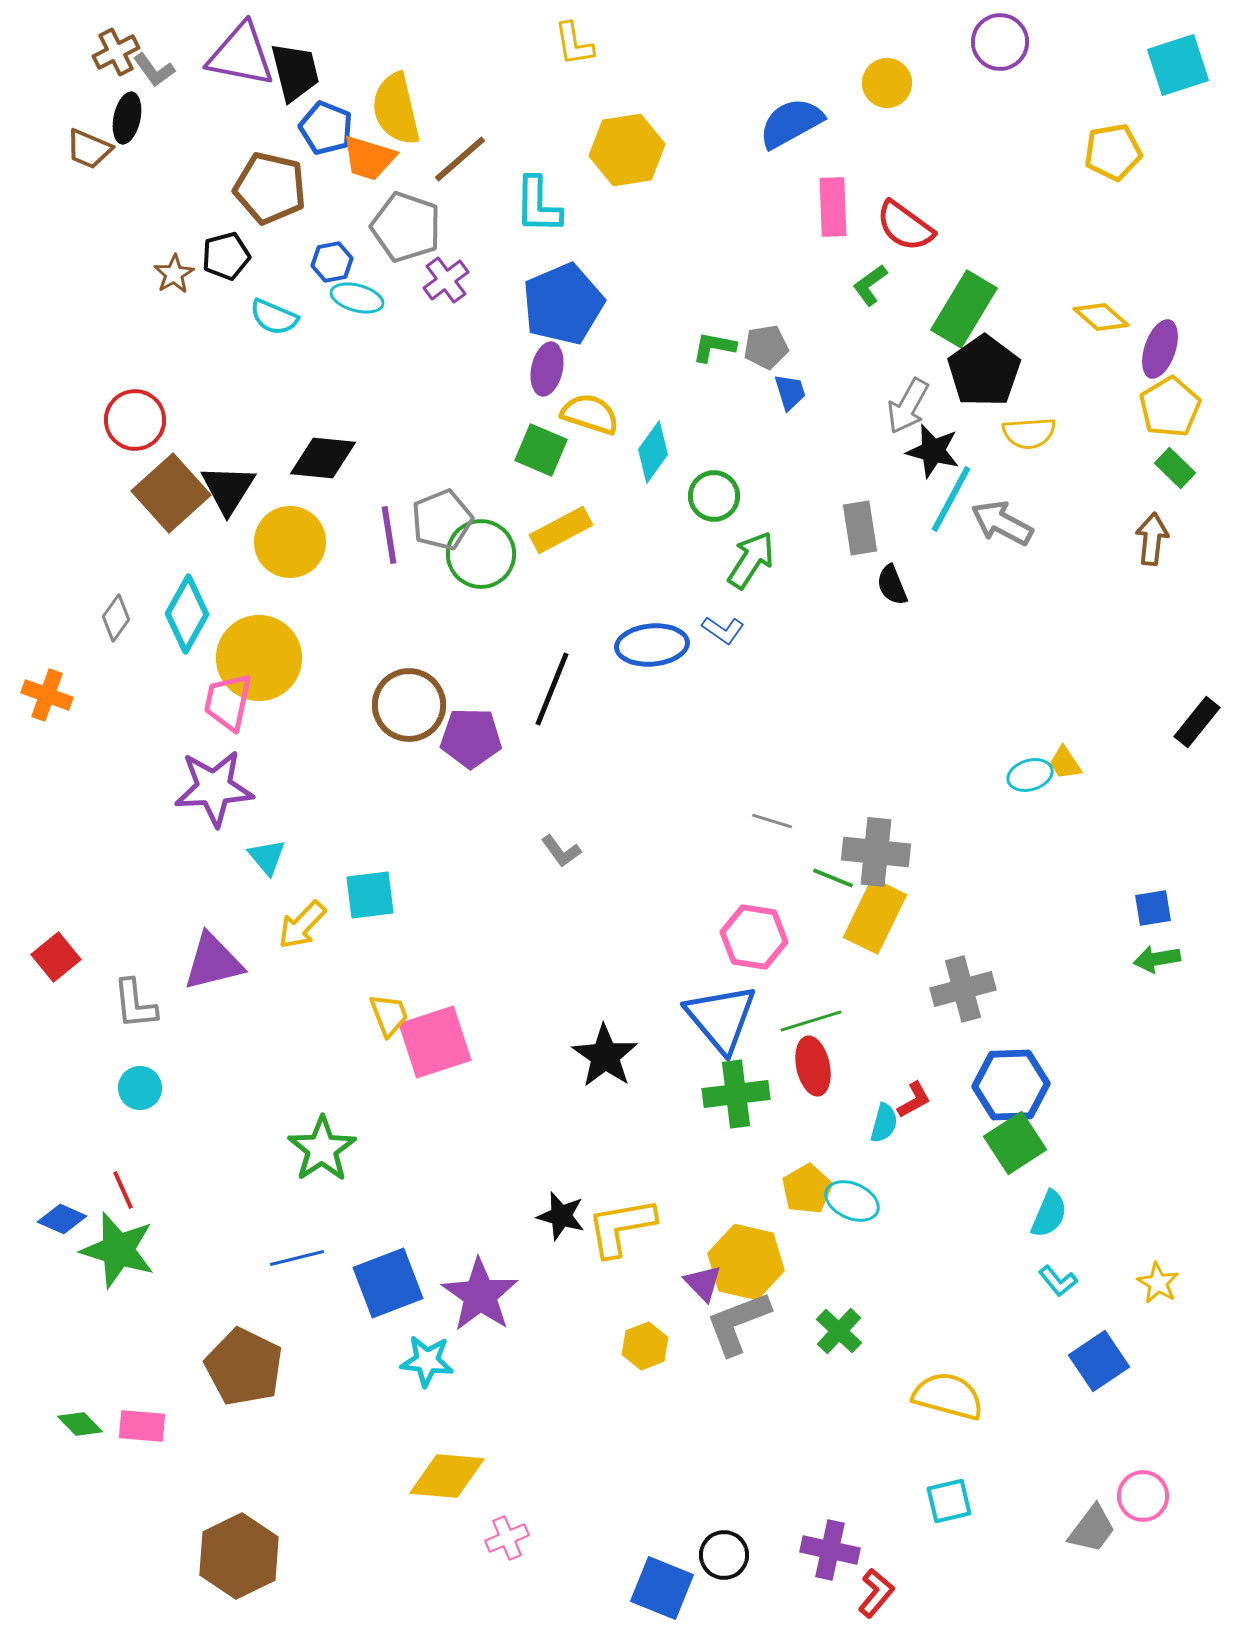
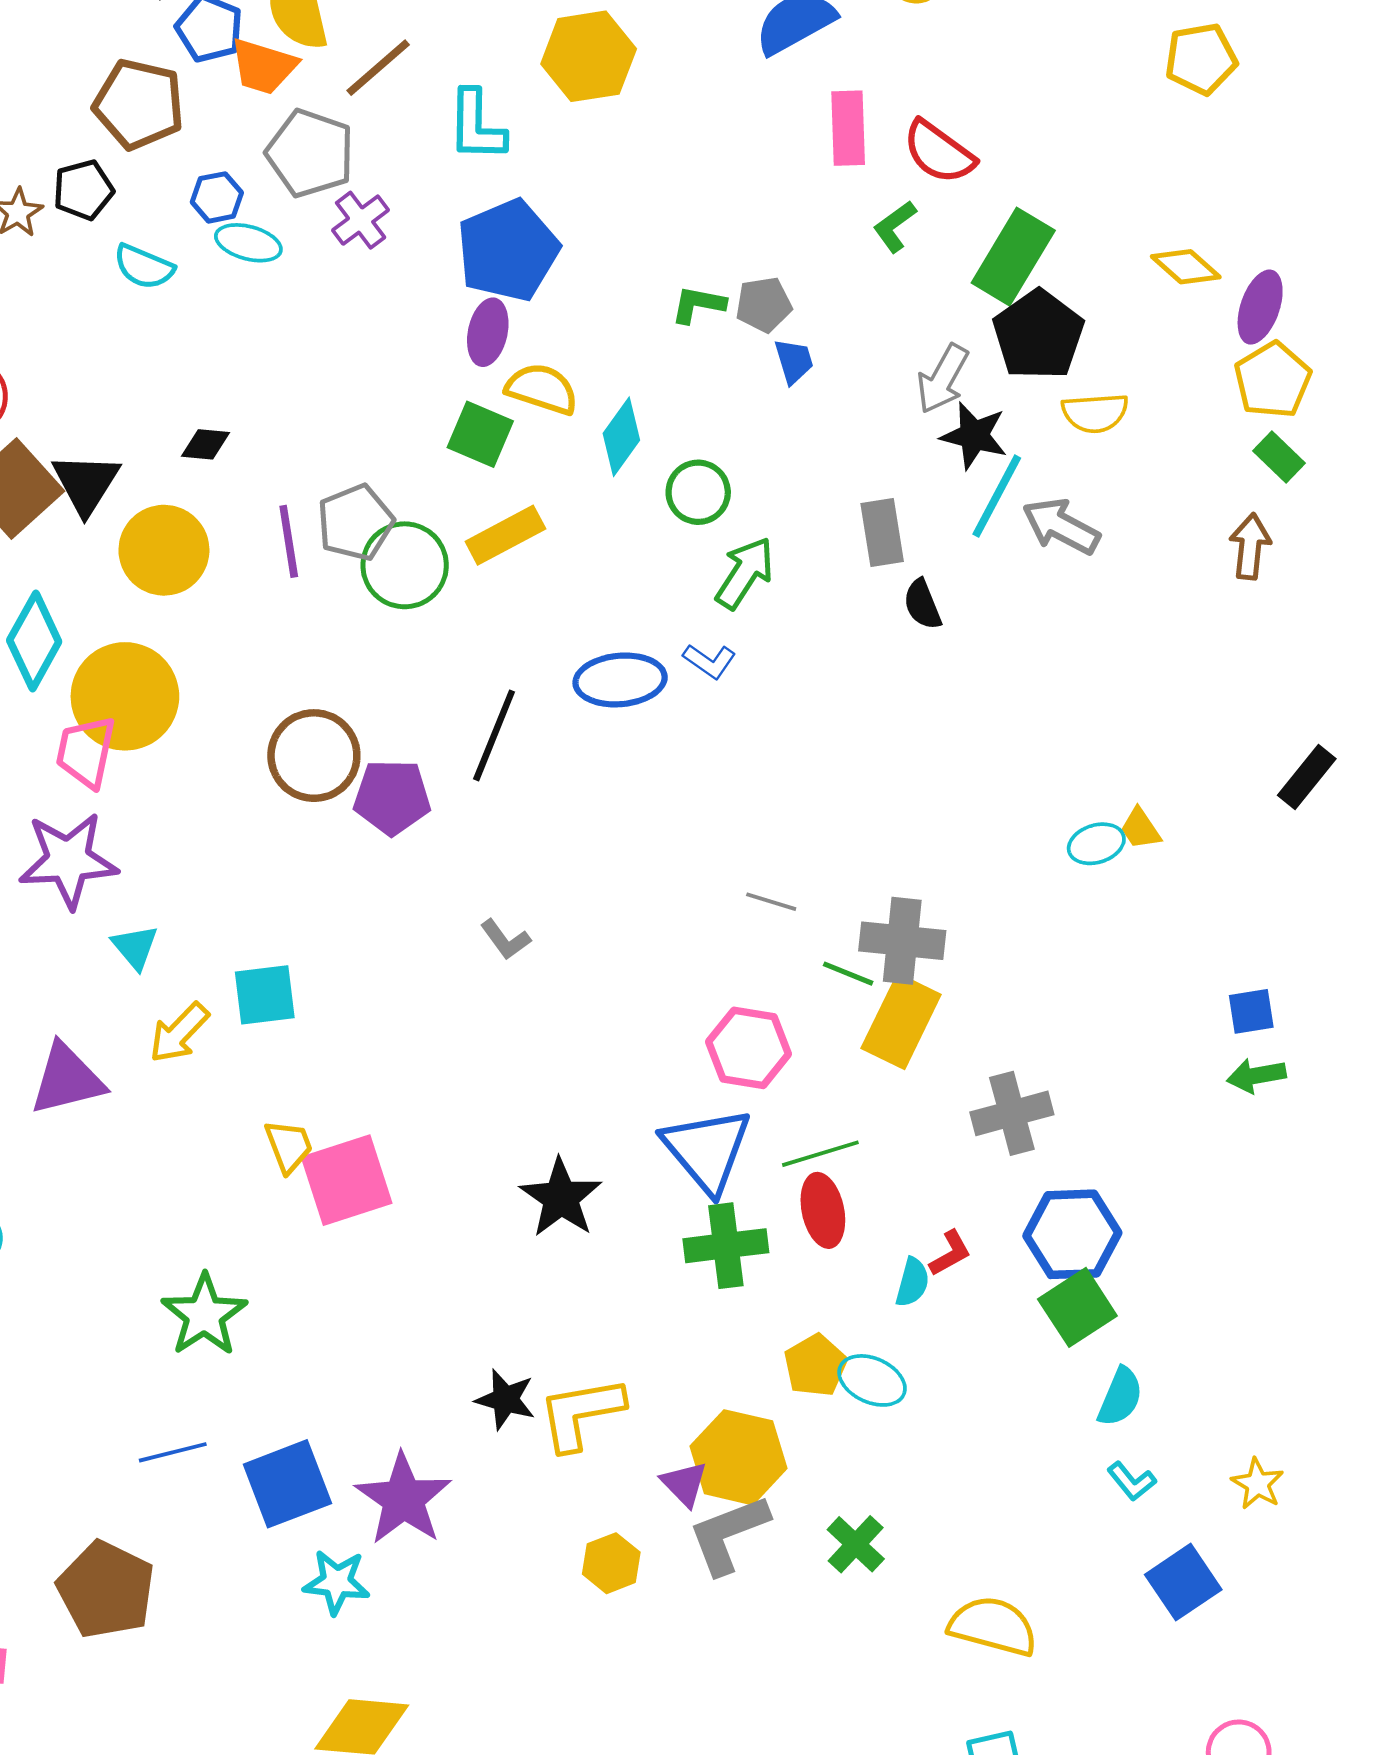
black diamond: (323, 458) -> (206, 444), size x0.6

